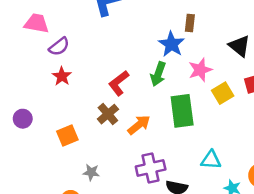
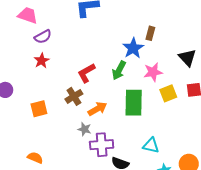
gray star: (91, 172) -> (85, 129), moved

